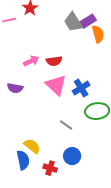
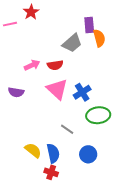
purple rectangle: (88, 21) -> (89, 25), turned -63
gray trapezoid: (73, 22) -> (72, 43), moved, turned -100
blue circle: (72, 156) -> (88, 154), moved
blue semicircle: (23, 160) -> (53, 153), moved

